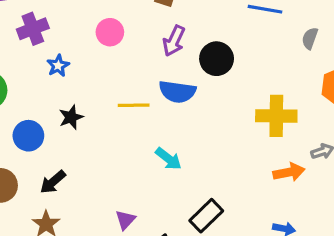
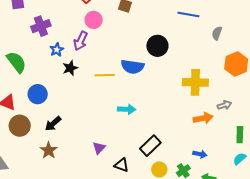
pink circle: (110, 32) -> (94, 20), moved
purple arrow: (174, 41) -> (81, 41), moved
black star: (71, 117) -> (70, 68), moved
cyan arrow: (168, 159) -> (127, 109), turned -36

